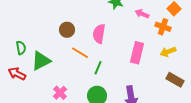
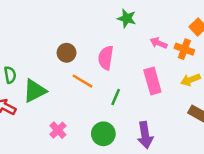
pink arrow: (142, 14) -> (159, 43), moved
pink rectangle: (137, 53) -> (152, 81), turned -30
green line: (98, 68) -> (116, 97), moved

